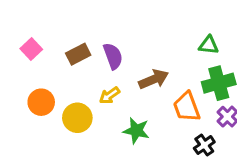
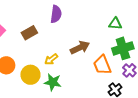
purple semicircle: (113, 56) -> (56, 14), moved, turned 30
green star: (136, 131) -> (53, 82), moved

